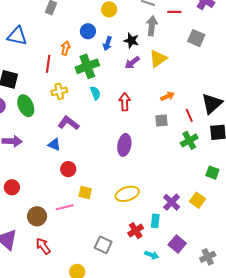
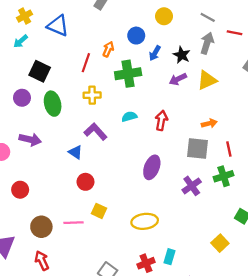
cyan semicircle: (95, 93) -> (129, 117), moved, turned -96
gray square: (161, 120) -> (197, 149), size x1.5
purple cross: (172, 202) -> (192, 186), moved

